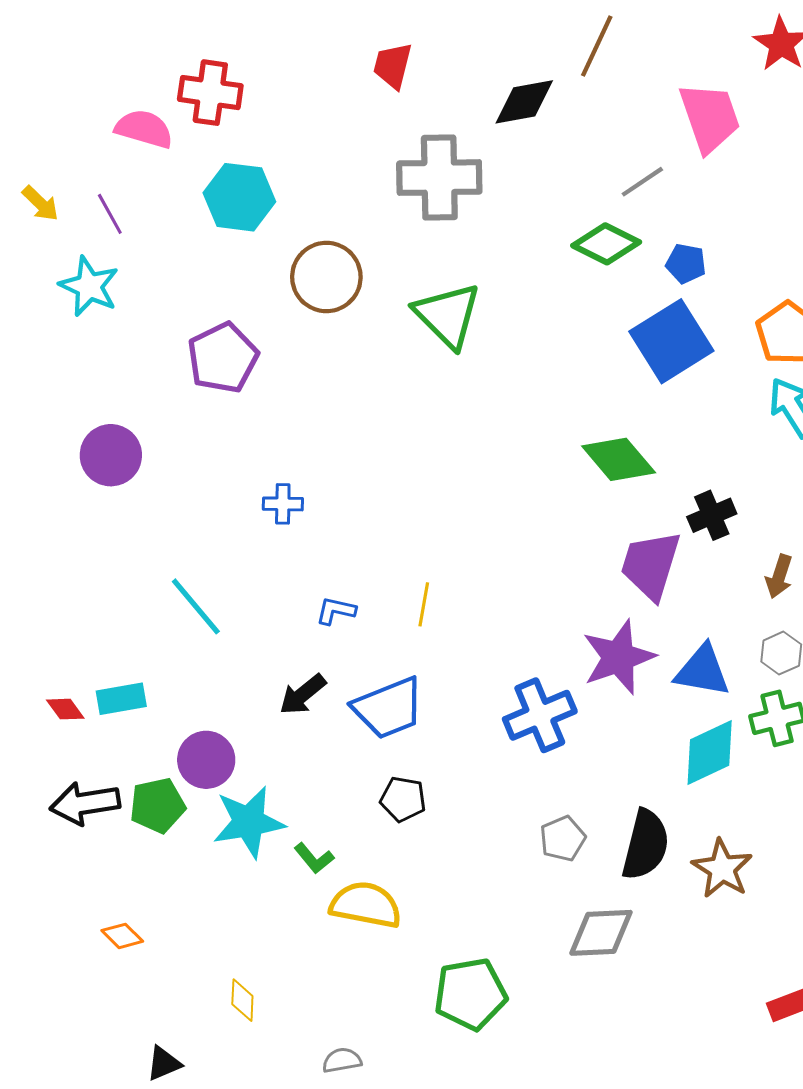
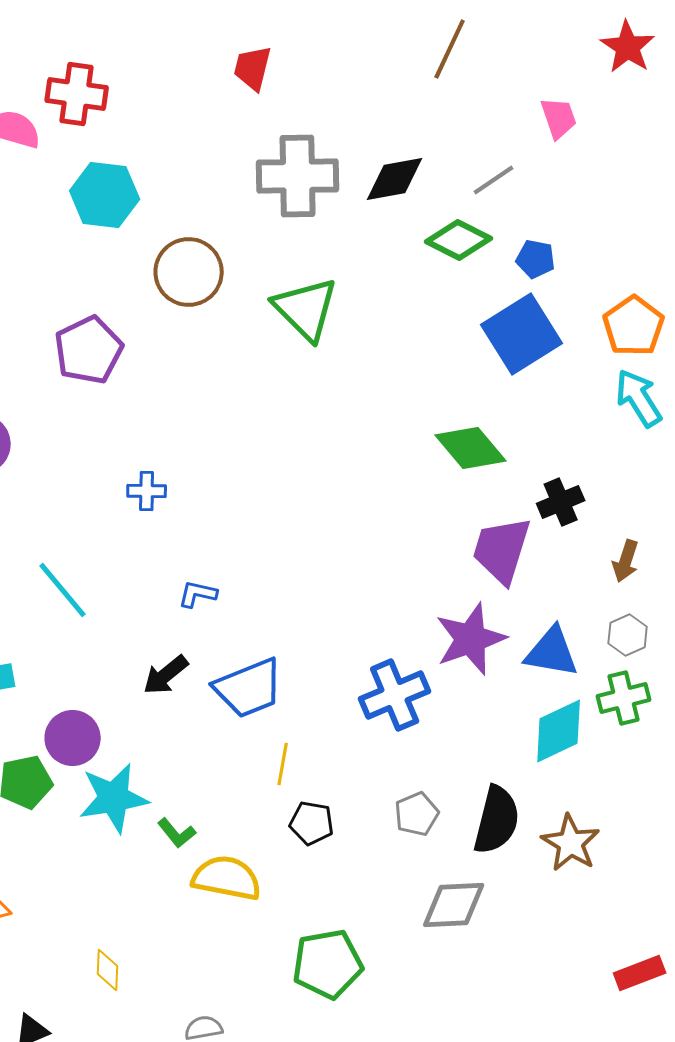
black diamond: (524, 102) -> (395, 179), moved
pink trapezoid: (710, 117) -> (559, 118), size x0.6
yellow line: (424, 604) -> (283, 764), moved
black pentagon: (403, 799) -> (312, 823), moved

